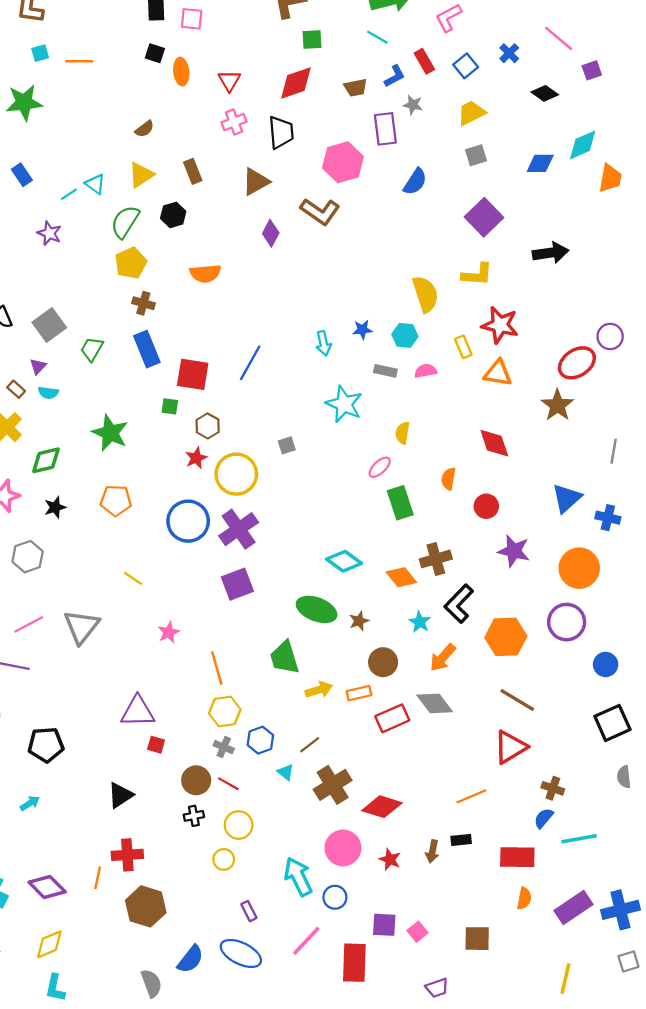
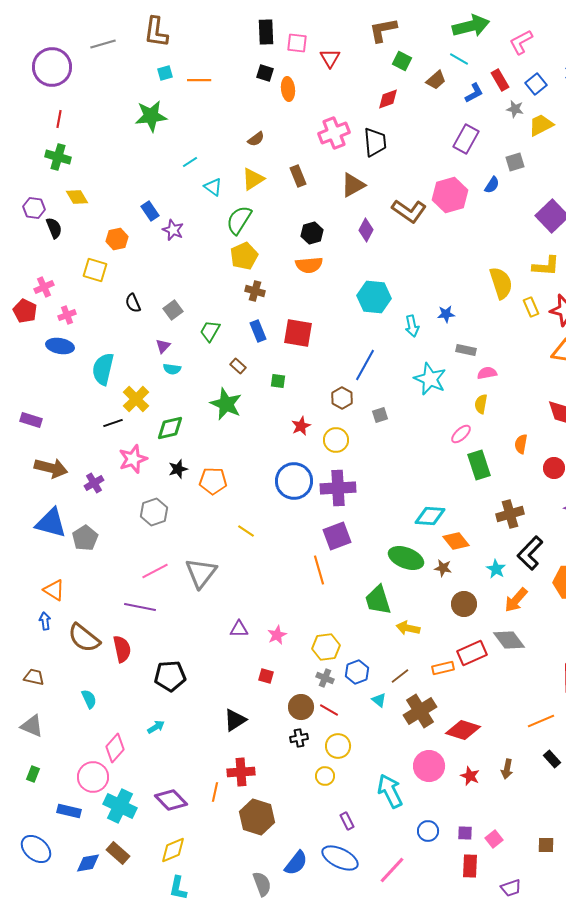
green square: (312, 39) -> (402, 61), turned 30
red triangle: (229, 81) -> (330, 58), moved
red diamond: (296, 83) -> (388, 99), size x0.7
brown trapezoid: (356, 88) -> (436, 80), moved, turned -30
gray star: (413, 105) -> (515, 109), moved
pink cross: (234, 122) -> (334, 133), size x1.4
purple rectangle: (385, 129) -> (466, 139), turned 36
gray square: (476, 155) -> (515, 162), moved
pink hexagon: (343, 162) -> (450, 195), moved
blue rectangle: (22, 175) -> (150, 211), moved
blue semicircle: (415, 182) -> (492, 185), size x0.7
cyan line: (69, 194) -> (190, 162), moved
black hexagon: (173, 215) -> (312, 233), moved
gray square: (49, 325) -> (173, 310), size x0.7
cyan hexagon: (405, 335) -> (374, 297), moved, size x1.5
yellow rectangle: (463, 347) -> (531, 307), moved
blue rectangle: (147, 349) -> (258, 331), size x0.7
blue line: (250, 363) -> (365, 365), moved
pink semicircle: (426, 371) -> (487, 373), moved
red square: (193, 374) -> (298, 333), moved
brown rectangle: (16, 389) -> (238, 366), moved
brown hexagon: (208, 426) -> (342, 398), moved
yellow circle: (236, 474) -> (336, 440), size x0.7
orange pentagon: (116, 500) -> (213, 481), moved
purple cross: (239, 529) -> (338, 488), turned 32
cyan diamond: (344, 561) -> (430, 516), turned -32
orange diamond: (401, 577) -> (456, 541), moved
brown star: (359, 621) -> (443, 568), turned 30
pink star: (169, 632) -> (277, 635), moved
orange line: (217, 668) -> (319, 570), moved
yellow arrow: (319, 690) -> (408, 628), turned -150
orange rectangle: (359, 693) -> (443, 668), moved
purple triangle: (138, 711) -> (239, 629), moved, size x0.6
black rectangle: (461, 840) -> (552, 759), moved, turned 54
blue circle: (335, 897) -> (428, 831), moved
purple square: (384, 925) -> (465, 833), size x0.7
brown square: (477, 939) -> (546, 845), size x0.7
pink line: (306, 941) -> (392, 870), moved
red rectangle: (354, 963) -> (470, 866), moved, size x0.7

